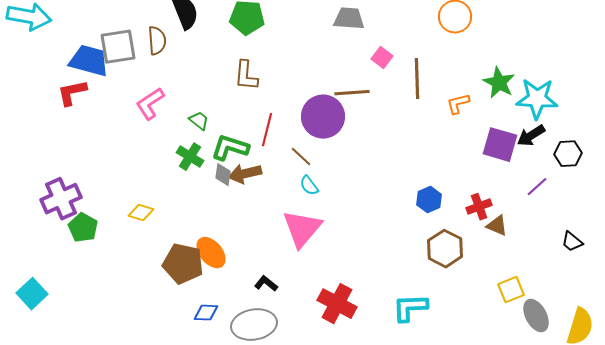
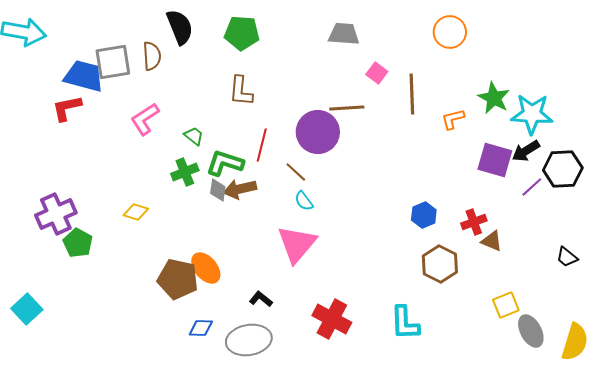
black hexagon: (568, 154) -> (563, 169), size x1.4
green cross: (190, 157) -> (185, 172), turned 36
purple line: (537, 187) -> (532, 187), moved
yellow diamond: (141, 213) -> (136, 212), moved
cyan L-shape: (410, 308) -> (405, 323), turned -90

